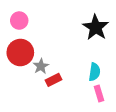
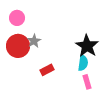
black star: (96, 27) -> (87, 46), moved
gray star: (41, 66) -> (34, 41), moved

